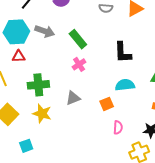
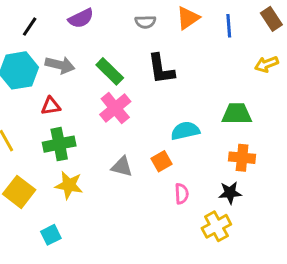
black L-shape: (123, 52) -> (161, 69), moved
red triangle: (19, 56) -> (51, 106), moved
pink cross: (79, 64) -> (115, 108), size x1.5
gray triangle: (73, 98) -> (122, 167), moved, turned 42

